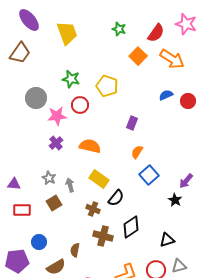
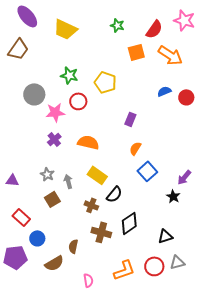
yellow trapezoid: (67, 33) -> (65, 29), turned 135
orange square: (138, 56) -> (136, 52), turned 30
red rectangle: (22, 210) -> (21, 217), moved, turned 42

